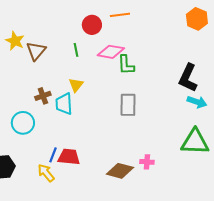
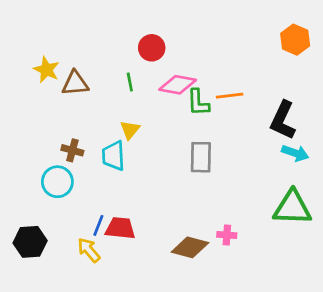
orange line: (120, 15) -> (230, 96), moved
brown triangle: (36, 51) -> (75, 83), turned 45
brown cross: (43, 96) -> (72, 150), moved, turned 35

